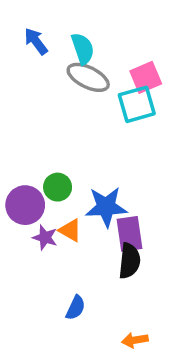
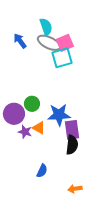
blue arrow: (36, 41) -> (20, 41), moved
pink square: (146, 77) -> (65, 43), moved
cyan square: (137, 104) -> (62, 58), moved

